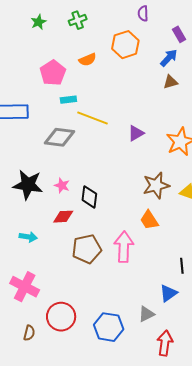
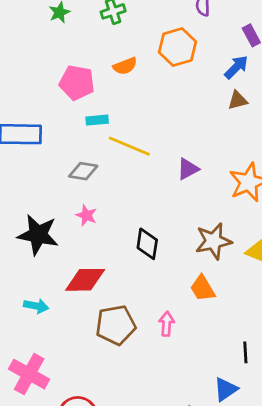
pink pentagon: (53, 73) -> (77, 83), turned -30
gray diamond: (59, 137) -> (83, 171), size x0.7
pink star: (62, 185) -> (86, 215), moved
black diamond: (89, 197) -> (147, 244), moved
red diamond: (63, 217) -> (85, 280), size x1.4
pink arrow: (124, 247) -> (167, 324), size x0.6

